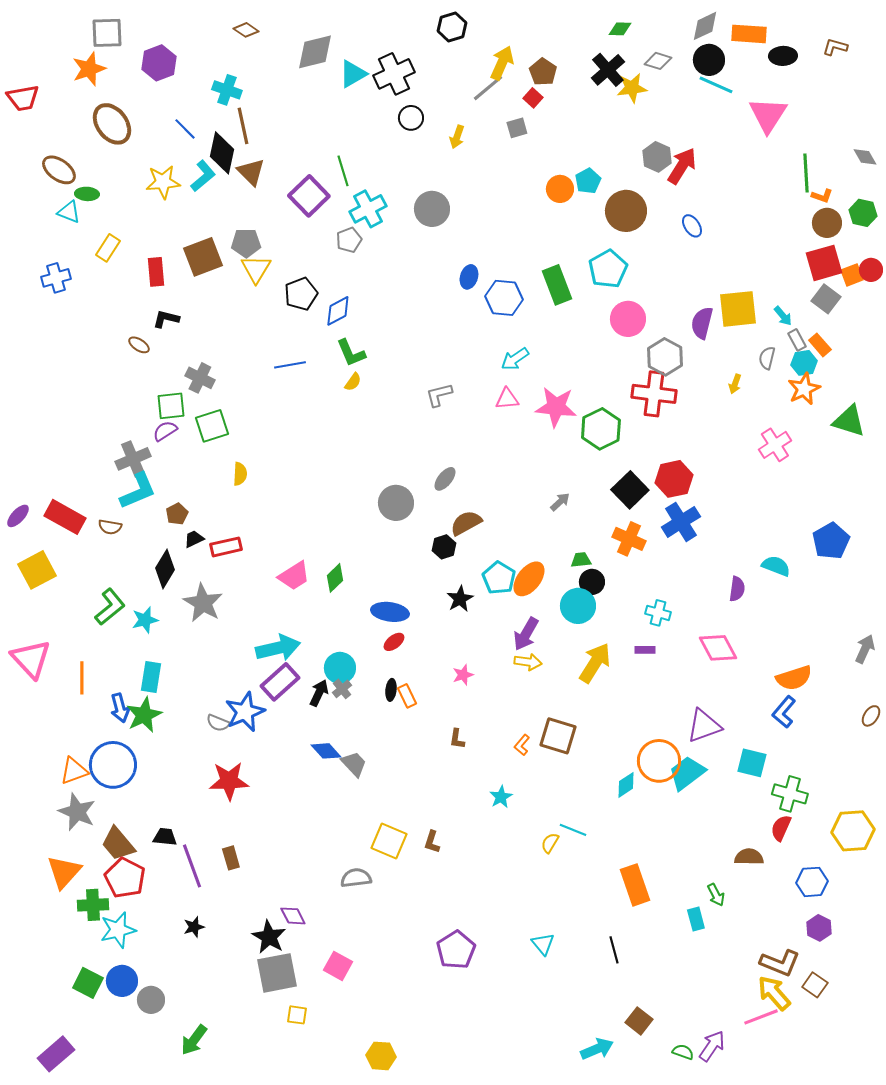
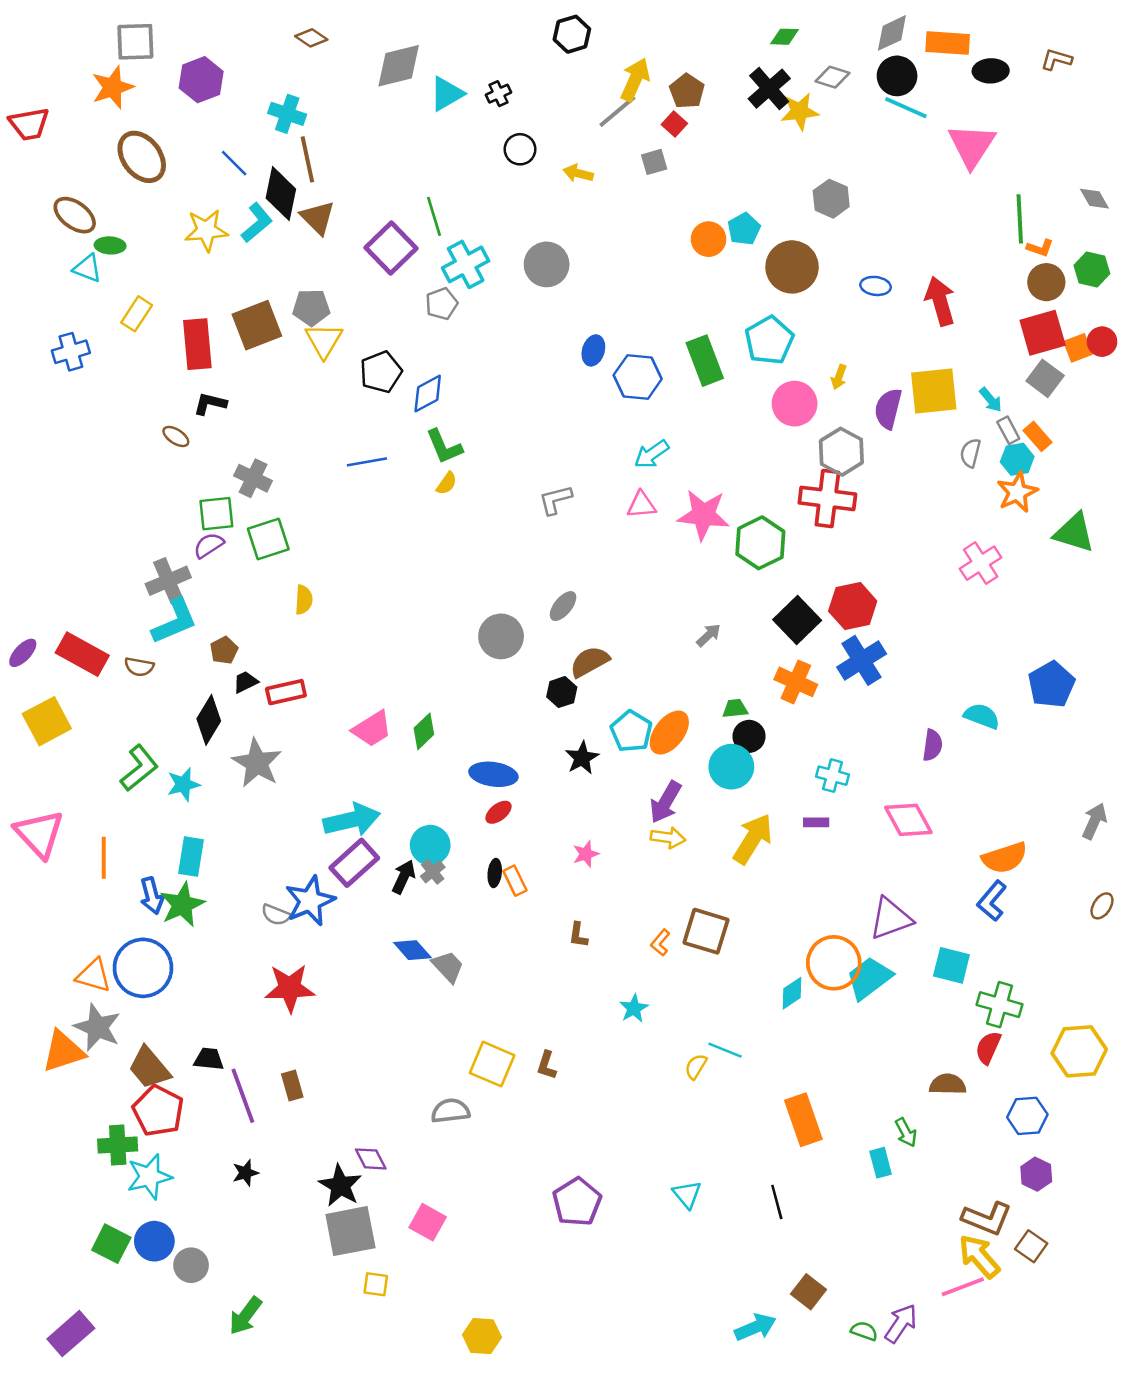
black cross: (394, 74) -> (498, 94), size x0.5
yellow arrow: (457, 137) -> (578, 173), turned 85
red arrow: (682, 166) -> (940, 301), moved, turned -48
blue ellipse: (692, 226) -> (876, 286), turned -50
red rectangle: (156, 272) -> (197, 344), size x1.4
yellow arrow: (735, 384) -> (839, 377), moved
orange triangle: (74, 771) -> (94, 975), turned 36
orange triangle: (64, 872) -> (63, 1051), moved, turned 30

